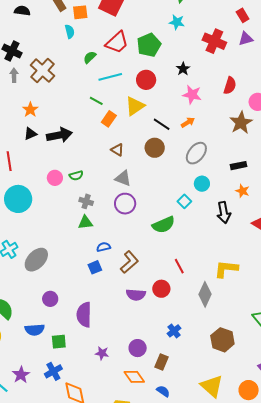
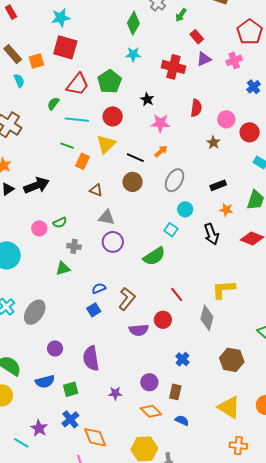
cyan semicircle: (70, 32) -> (19, 81), moved
cyan line: (110, 77) -> (77, 120), turned 30
brown star: (241, 123) -> (213, 143), size x0.6
green triangle: (85, 222) -> (63, 268), moved

